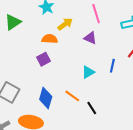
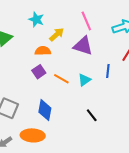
purple triangle: (90, 38) -> (83, 46), size x1.5
orange line: (72, 96) -> (61, 79), moved

